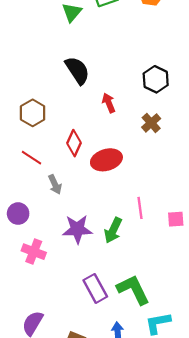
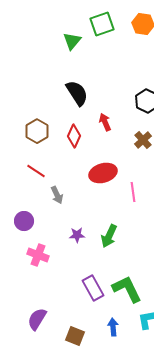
red diamond: (74, 143) -> (74, 136), moved
pink line: (140, 208) -> (133, 192), moved
purple star: (77, 229) -> (77, 235), size x0.6

